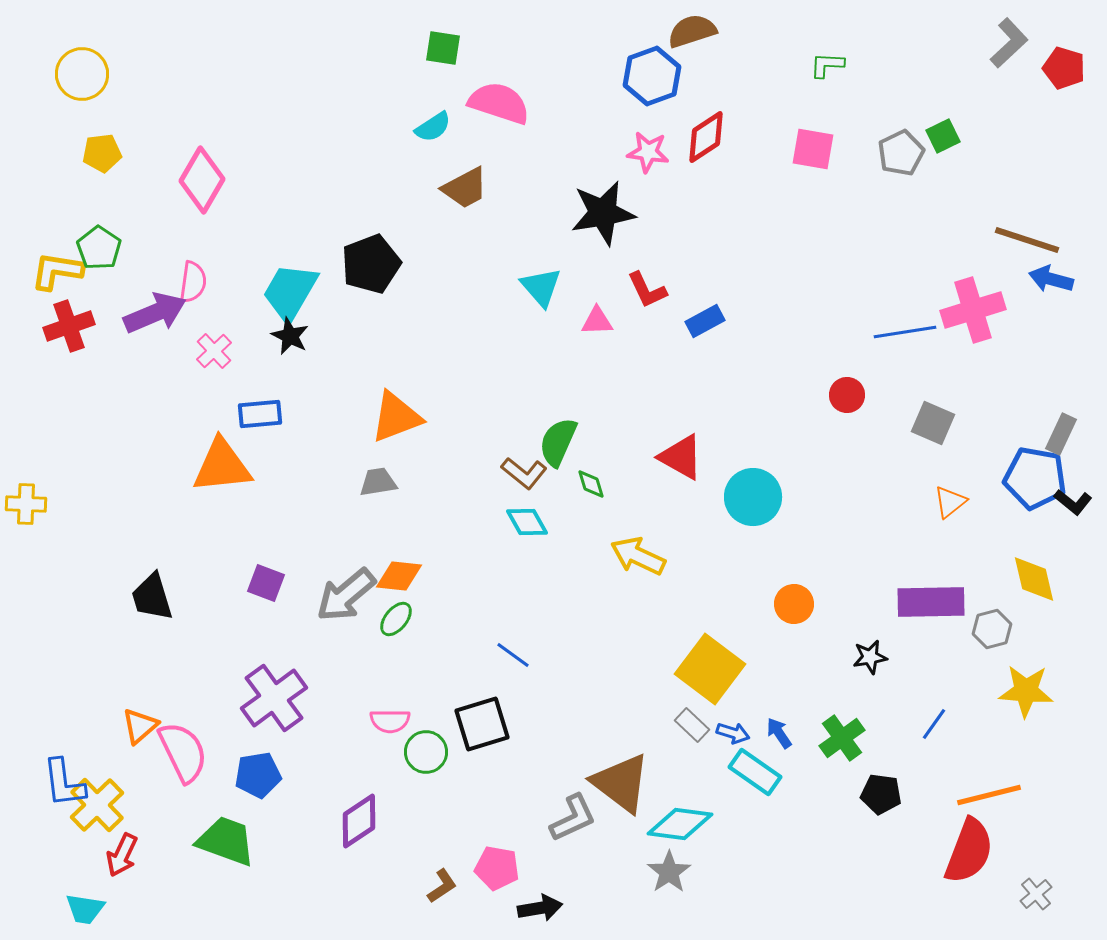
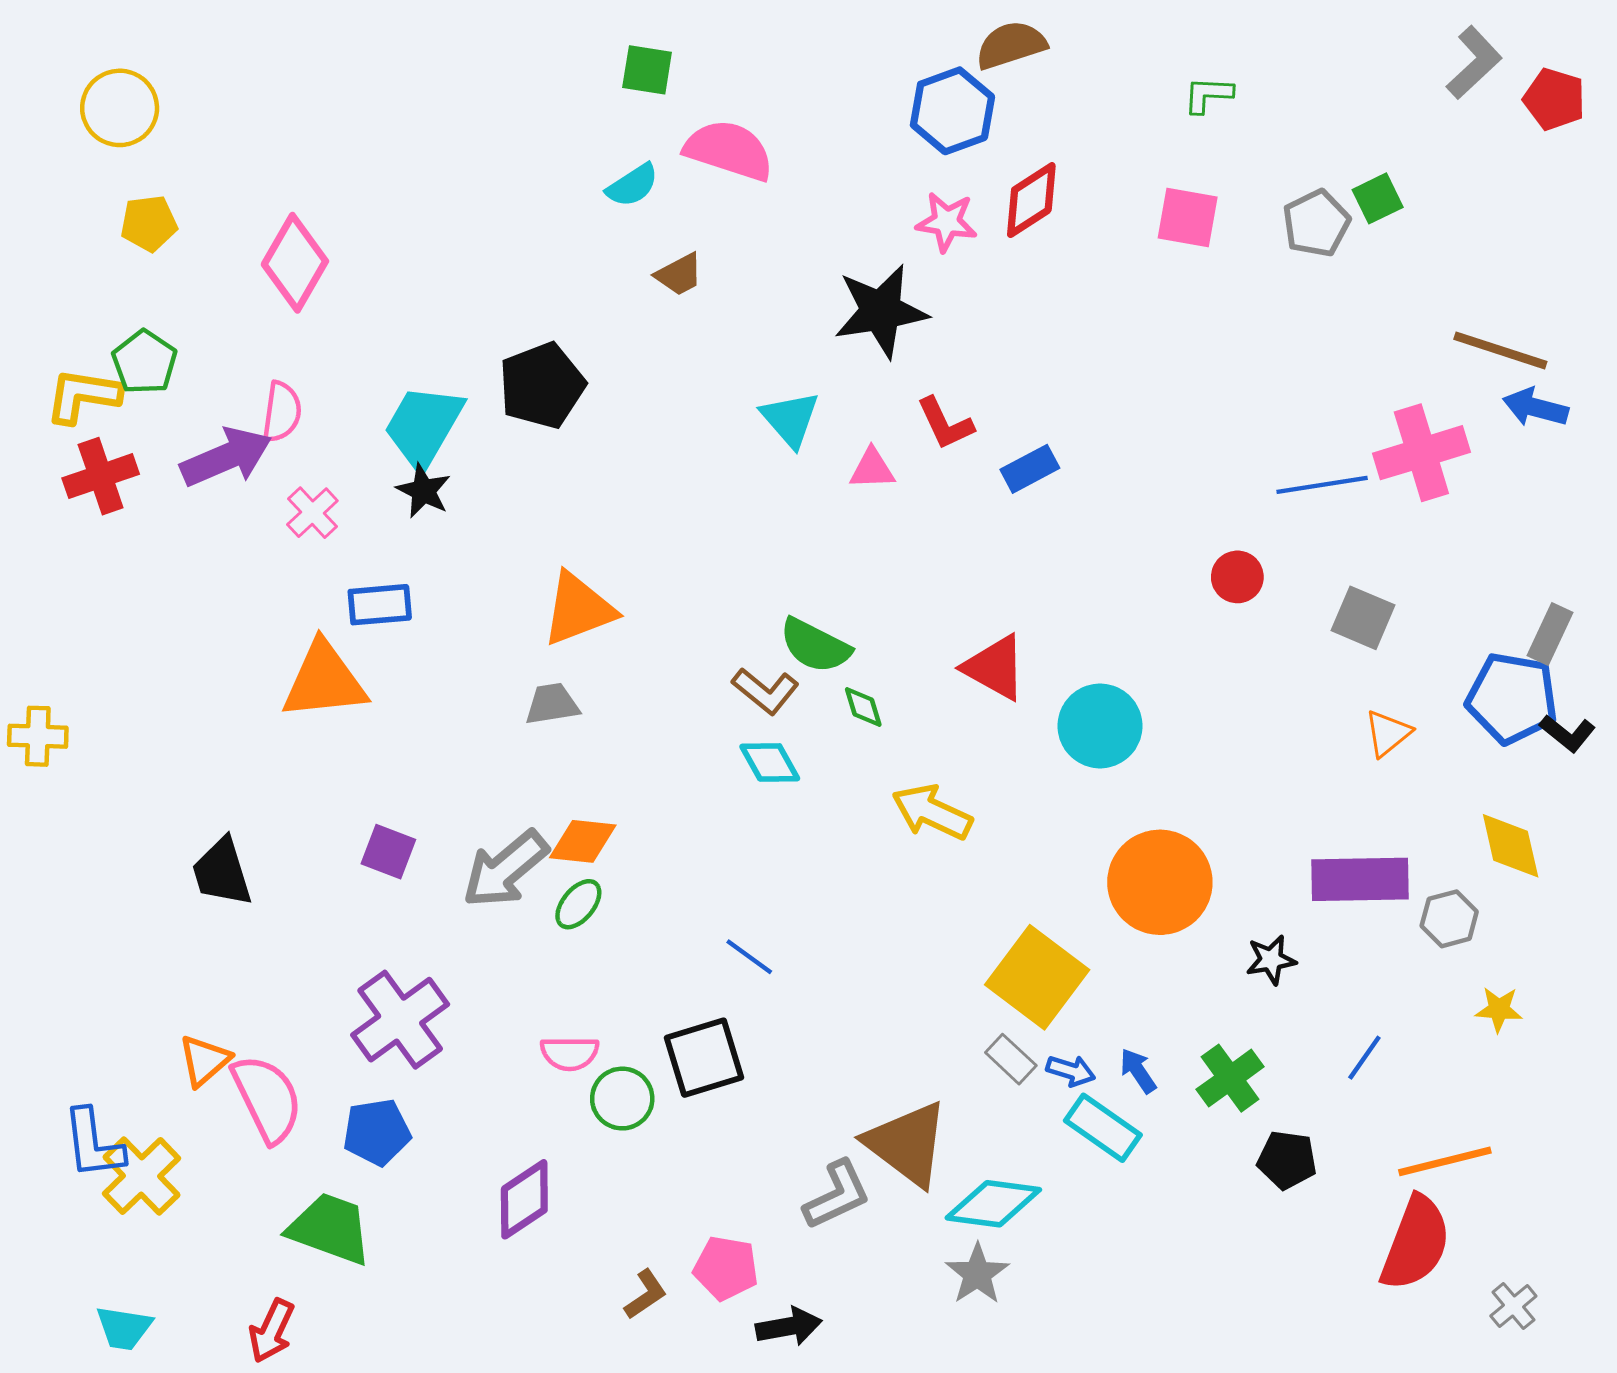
brown trapezoid: (465, 188) -> (679, 274), size x0.7
green semicircle: (558, 442) -> (815, 646), turned -87
orange circle: (794, 604) -> (1160, 882), size x1.8
yellow star: (1026, 691) -> (1499, 1009), size x0.6
red arrow: (122, 855) -> (272, 1331), moved

